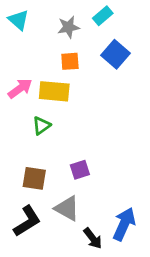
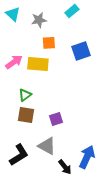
gray star: (68, 27) -> (39, 20), moved
blue square: (116, 54) -> (81, 51), moved, turned 30
green triangle: (41, 126) -> (25, 95), moved
brown square: (34, 178) -> (26, 115), moved

